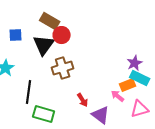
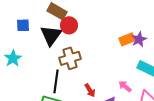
purple star: (135, 63) -> (139, 39), moved
orange rectangle: (128, 85) -> (127, 39), moved
black line: (29, 92) -> (56, 81), moved

